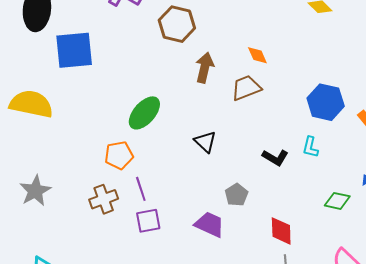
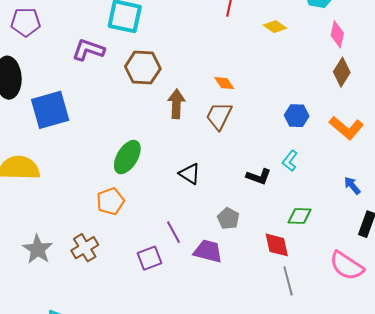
brown trapezoid: (246, 88) -> (219, 116), turned -32
blue hexagon: (326, 102) -> (297, 116), size x0.7
cyan L-shape: (310, 147) -> (290, 161), turned 35
purple line: (141, 189) -> (174, 232), moved
brown cross: (104, 199) -> (85, 248), moved
green diamond: (337, 201) -> (300, 216), moved

